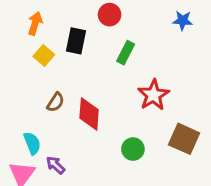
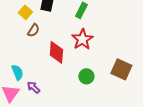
red star: (153, 95) -> (82, 39), moved
brown semicircle: (56, 102) -> (33, 30), moved

